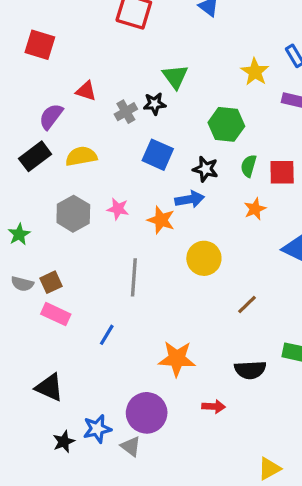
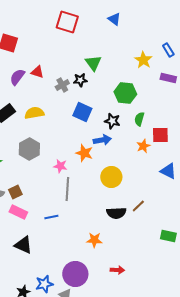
purple semicircle: (51, 116) -> (17, 77), moved
red square: (282, 172) -> (160, 135), moved
pink star: (118, 209) -> (60, 166), moved
blue line: (107, 335) -> (51, 217), moved, turned 48
orange star: (177, 359) -> (94, 240), size x0.7
black semicircle: (250, 370) -> (116, 213), moved
black triangle: (49, 387) -> (23, 245), moved

